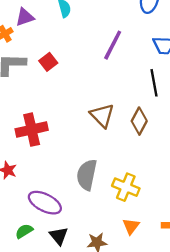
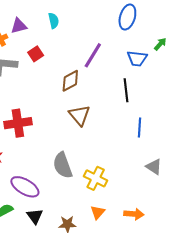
red square: (48, 62) -> (36, 54), moved
brown diamond: (139, 121) -> (70, 81), moved, turned 30
gray semicircle: (87, 175) -> (63, 165), turned -36

